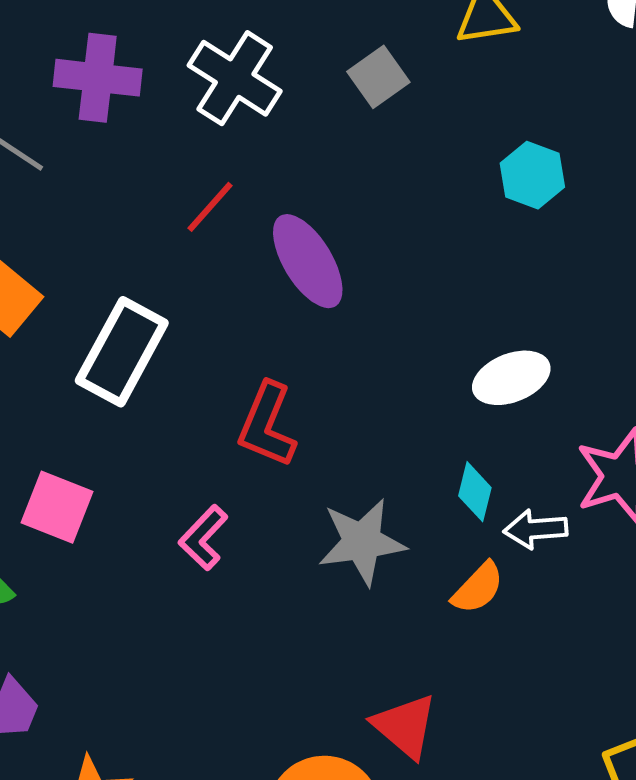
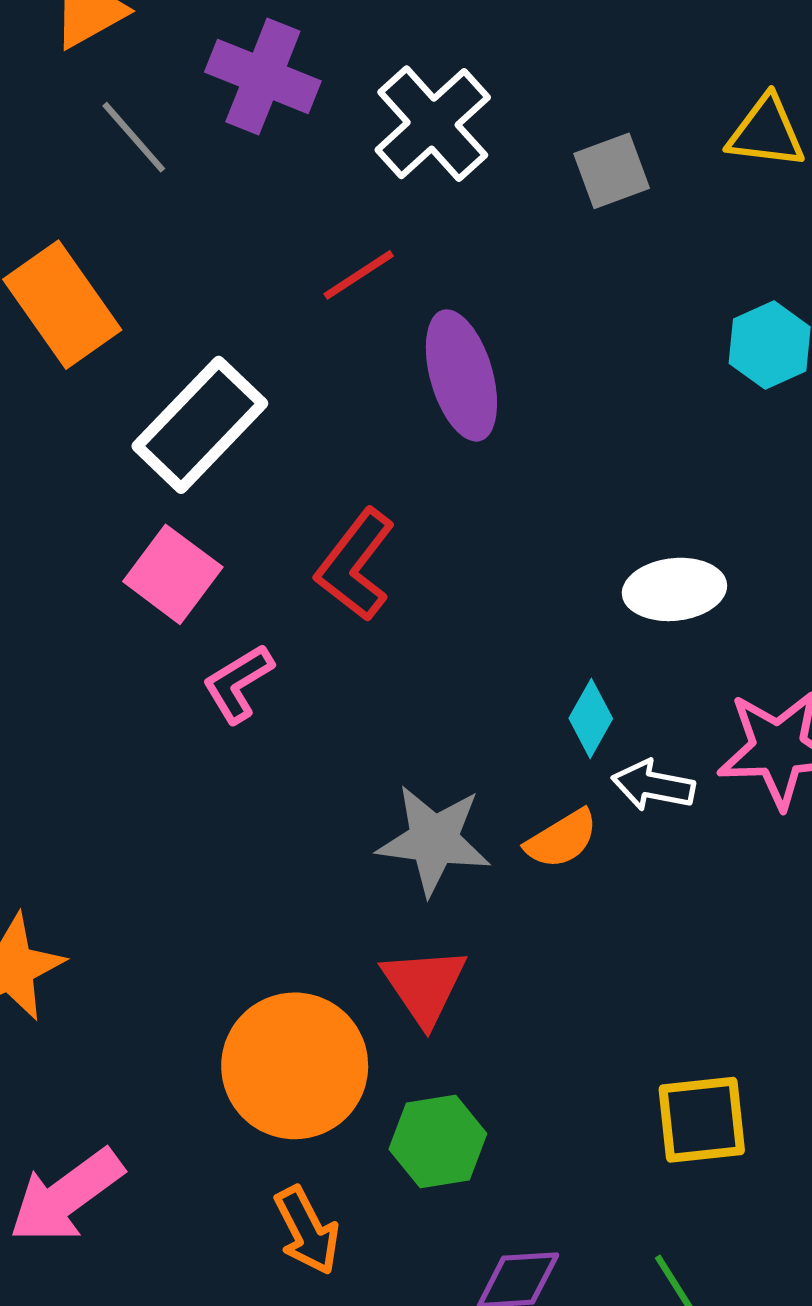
pink square: (57, 507) -> (173, 574), moved
gray star: (362, 542) -> (434, 840), moved

